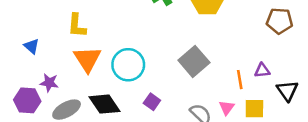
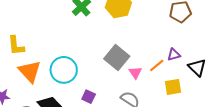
orange line: (240, 80) -> (157, 65), turned 70
pink triangle: (227, 108) -> (135, 73), moved

